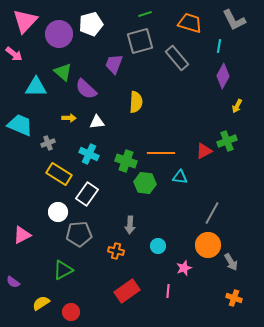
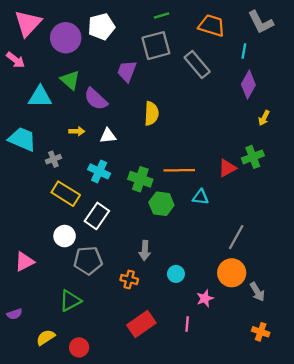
purple semicircle: (13, 282) -> (14, 314), turned -56

